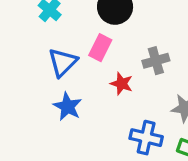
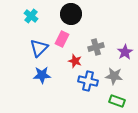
blue star: (68, 107) -> (42, 75), turned -30
blue cross: (146, 138) -> (88, 81), moved

